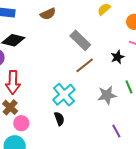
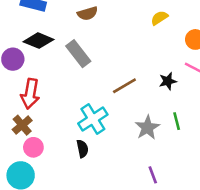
gray rectangle: (80, 40) -> (78, 54), moved
gray star: (107, 95) -> (147, 128), turned -30

